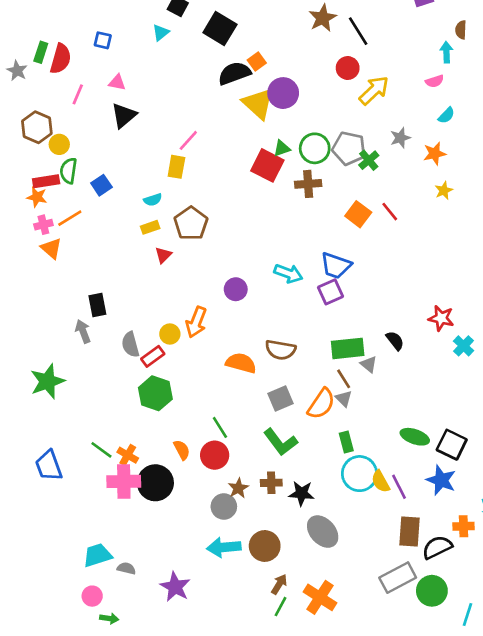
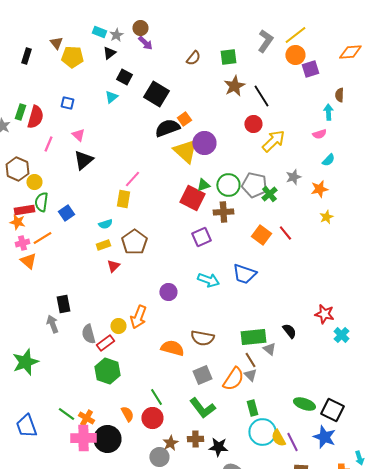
pink triangle: (117, 82) -> (78, 135), turned 32
purple square: (331, 292) -> (201, 237), moved

